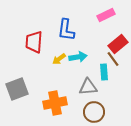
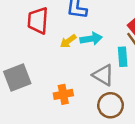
gray triangle: (88, 87) -> (103, 75), turned 36
orange cross: (55, 103) -> (63, 94), size x0.7

